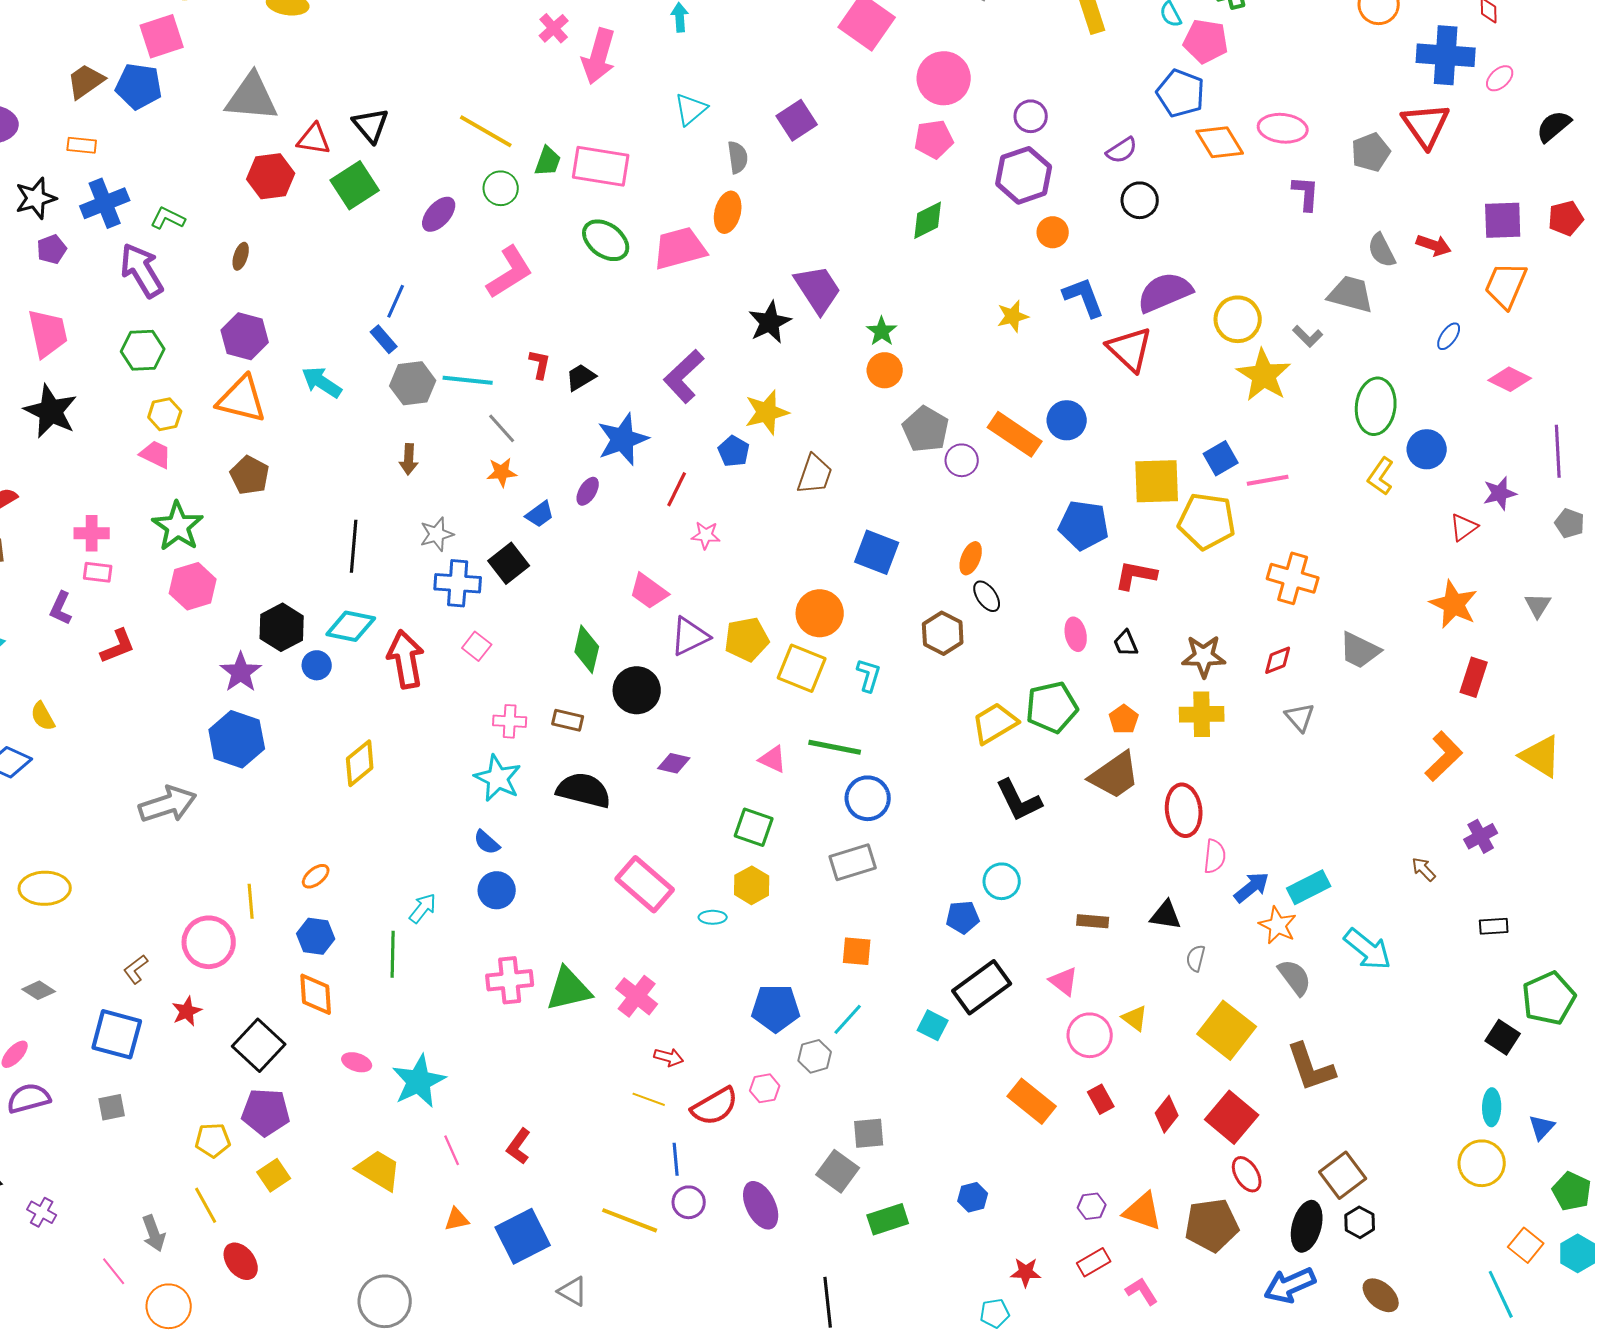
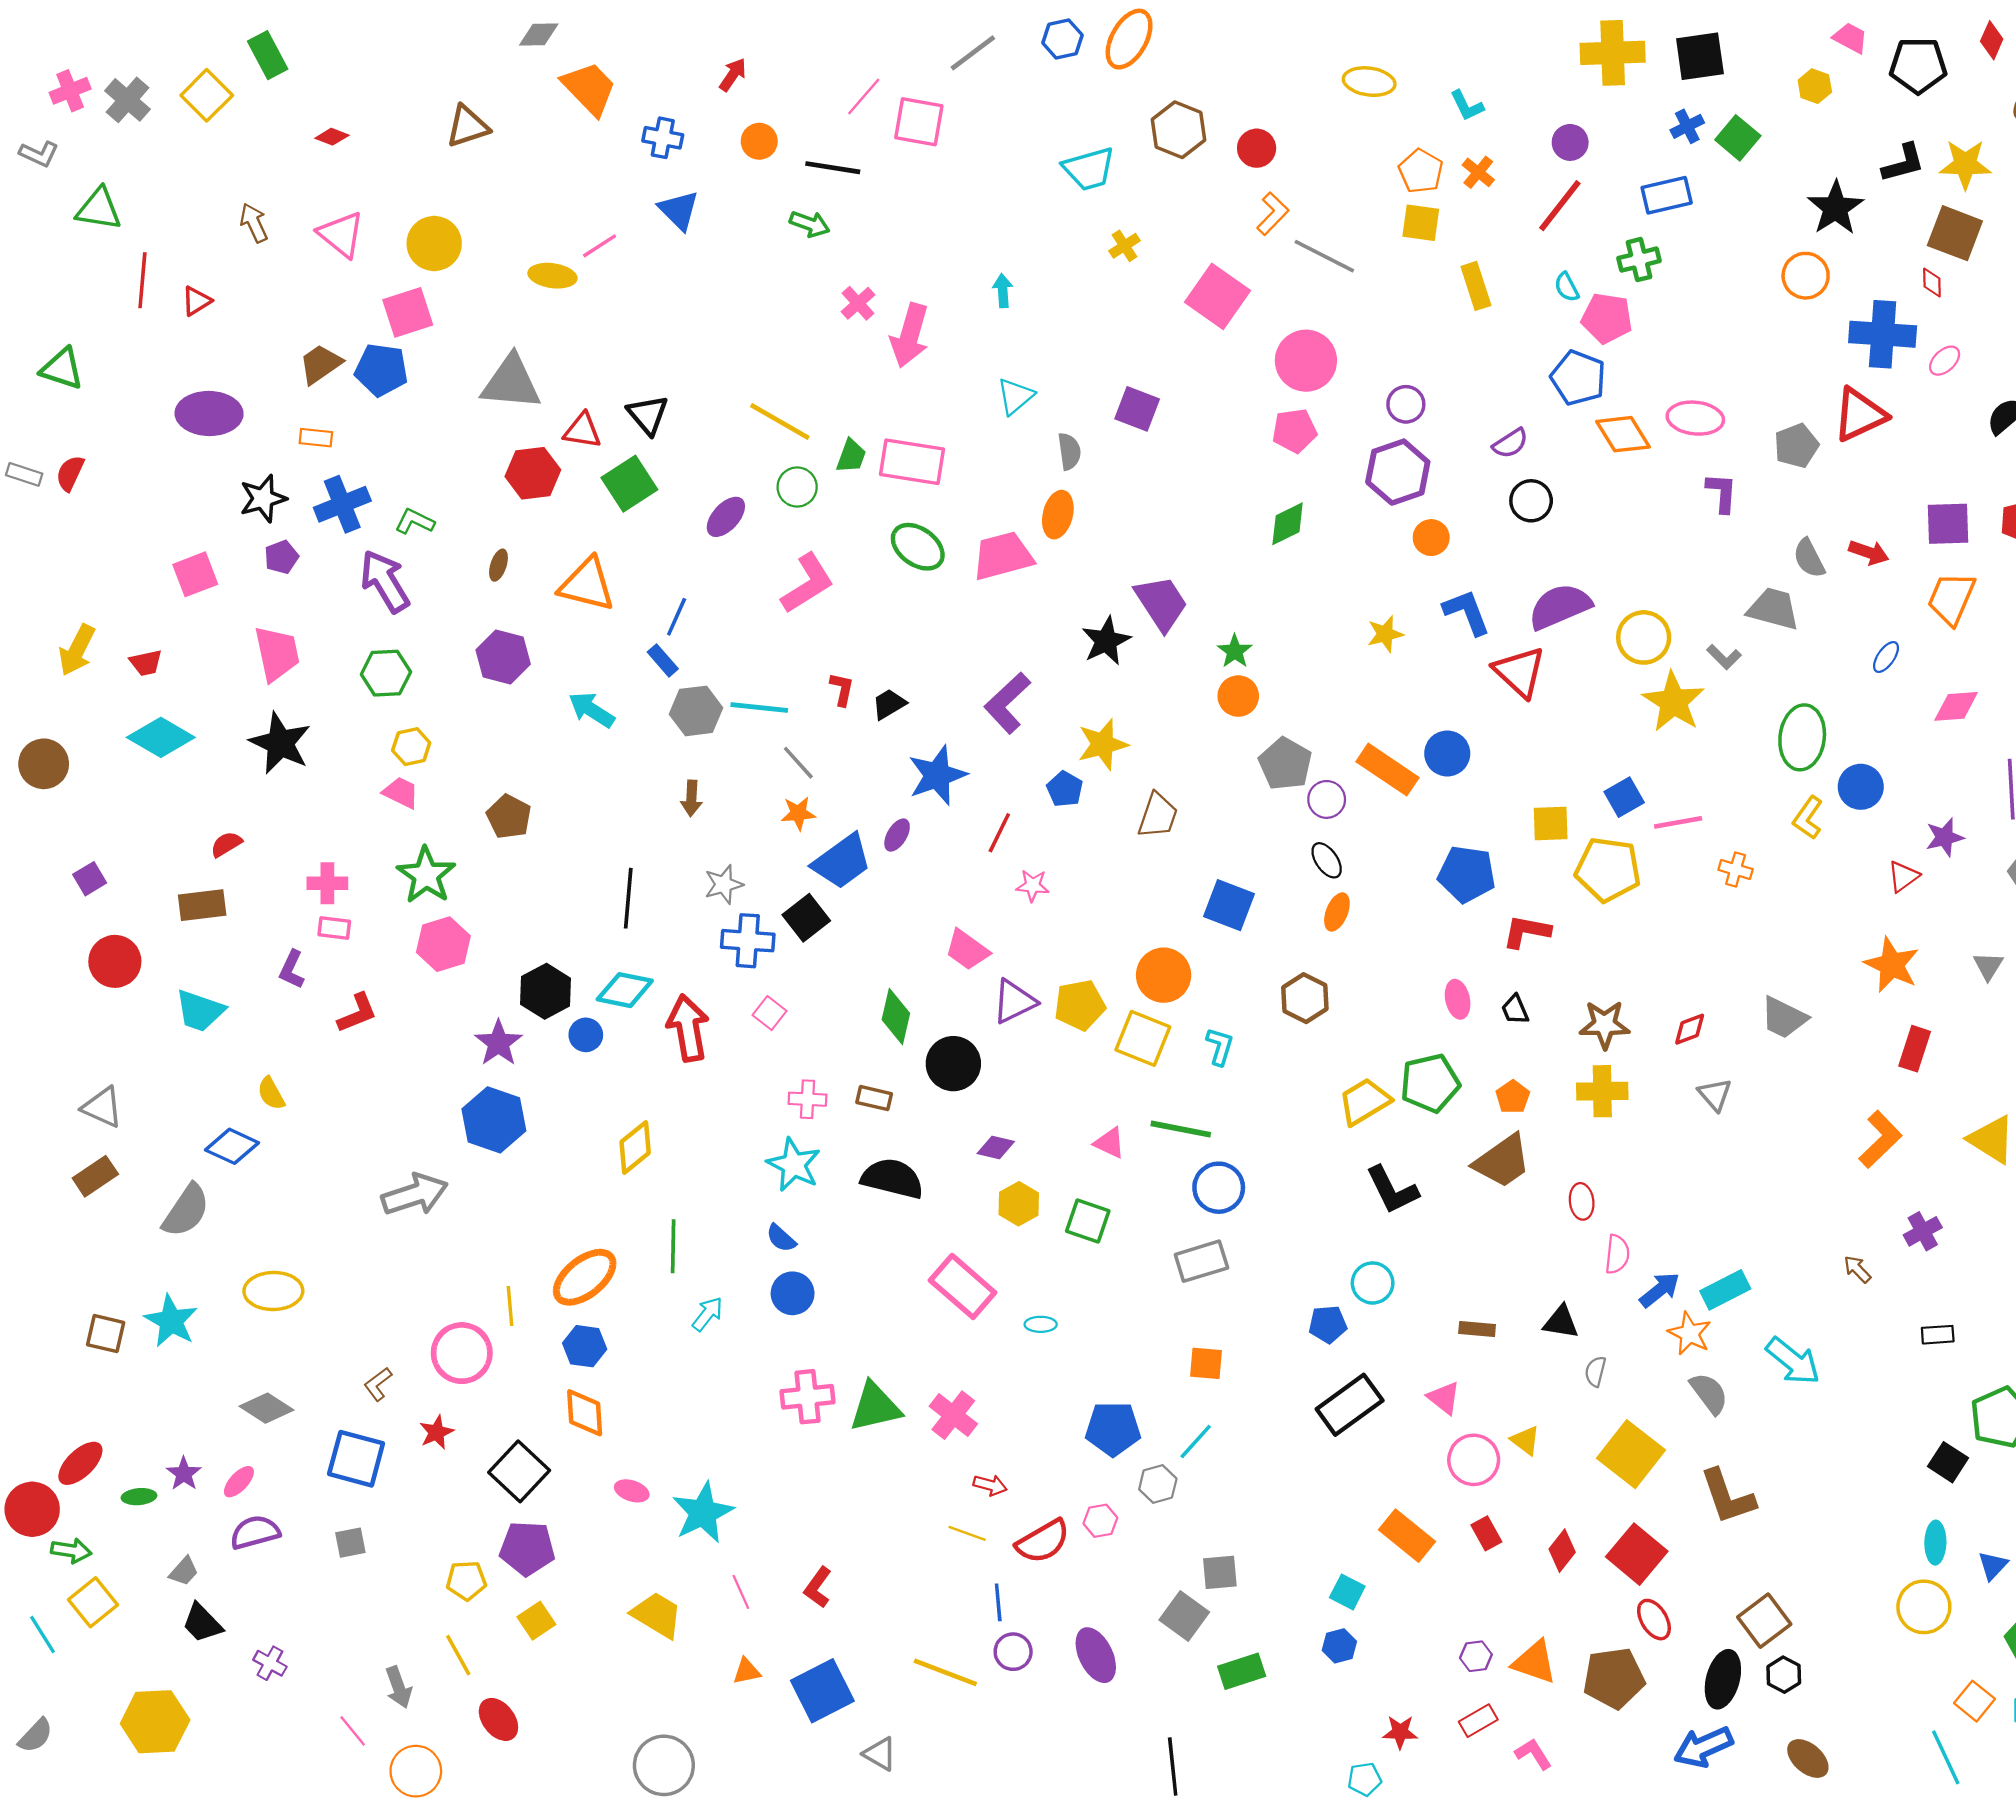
purple square: (797, 120) -> (1137, 409), turned -36
red triangle: (1426, 125) -> (1860, 415), turned 40
pink diamond: (1510, 379) -> (1956, 706), turned -30
orange triangle: (242, 399) -> (587, 585), moved
yellow square: (1157, 481) -> (1551, 824), size x0.7
blue trapezoid: (540, 514) -> (842, 861), size x1.8
orange cross: (1293, 578) -> (1736, 869), moved, size x0.6
black ellipse: (987, 596) -> (1327, 860), moved
red ellipse: (1184, 810) -> (1582, 1201), size x0.6
orange ellipse: (316, 876) -> (585, 1277), size x2.0
yellow hexagon: (752, 885) -> (1019, 1204), moved
green line: (393, 954) -> (673, 1246), moved
gray diamond: (39, 990) -> (266, 1408), size x1.4
cyan square: (933, 1025) -> (1347, 1592), moved

